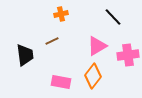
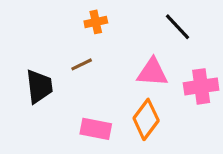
pink triangle: (97, 46) -> (152, 72), turned 35

